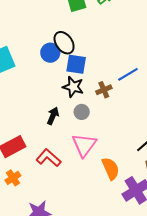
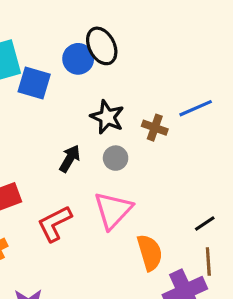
blue square: (76, 64) -> (34, 83), moved
brown cross: (104, 90) -> (155, 128), turned 35
red L-shape: (49, 158) -> (55, 224), turned -75

